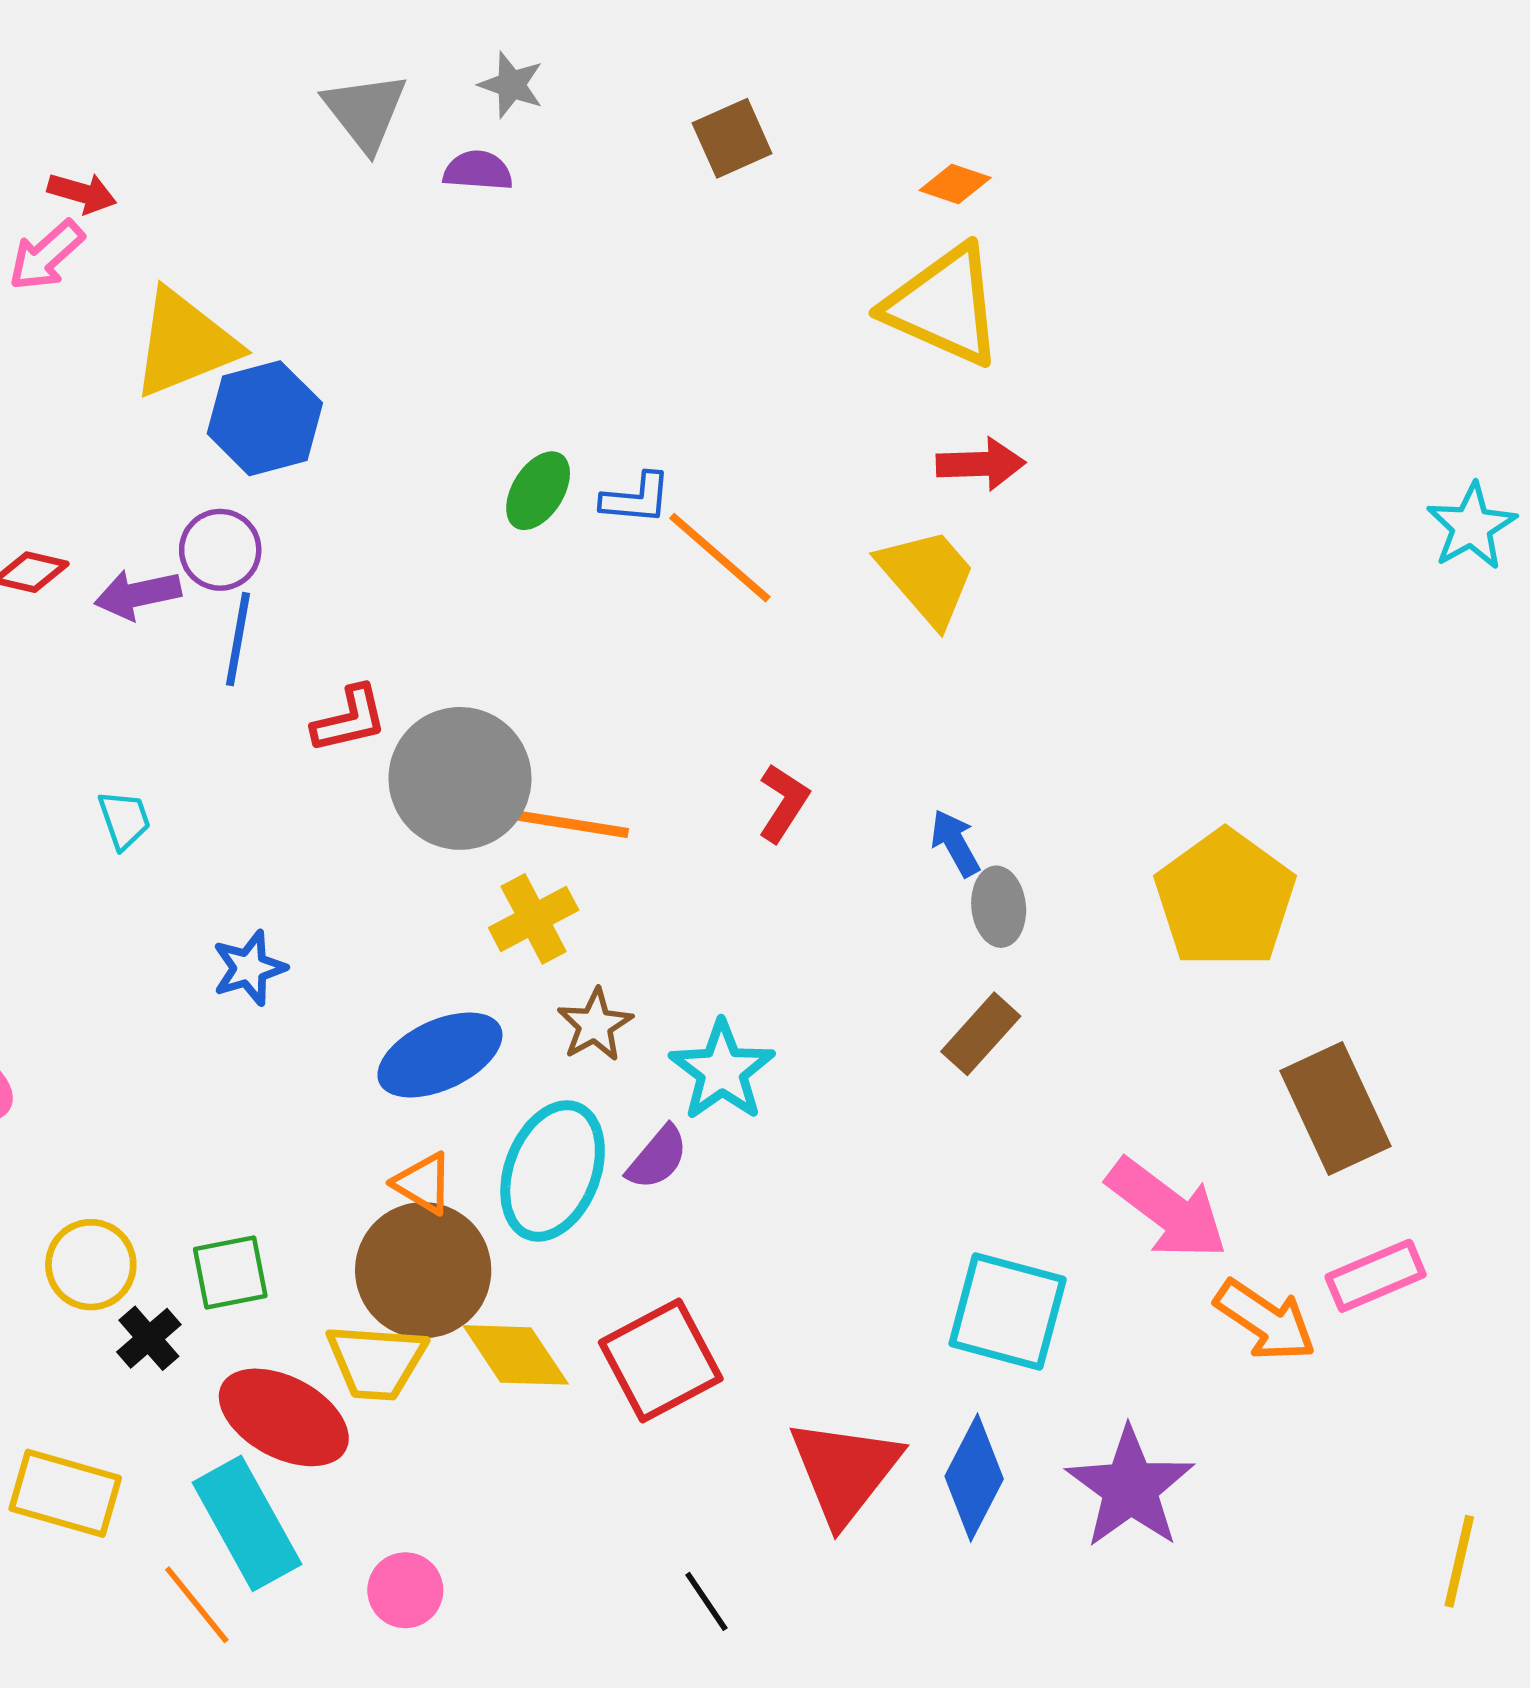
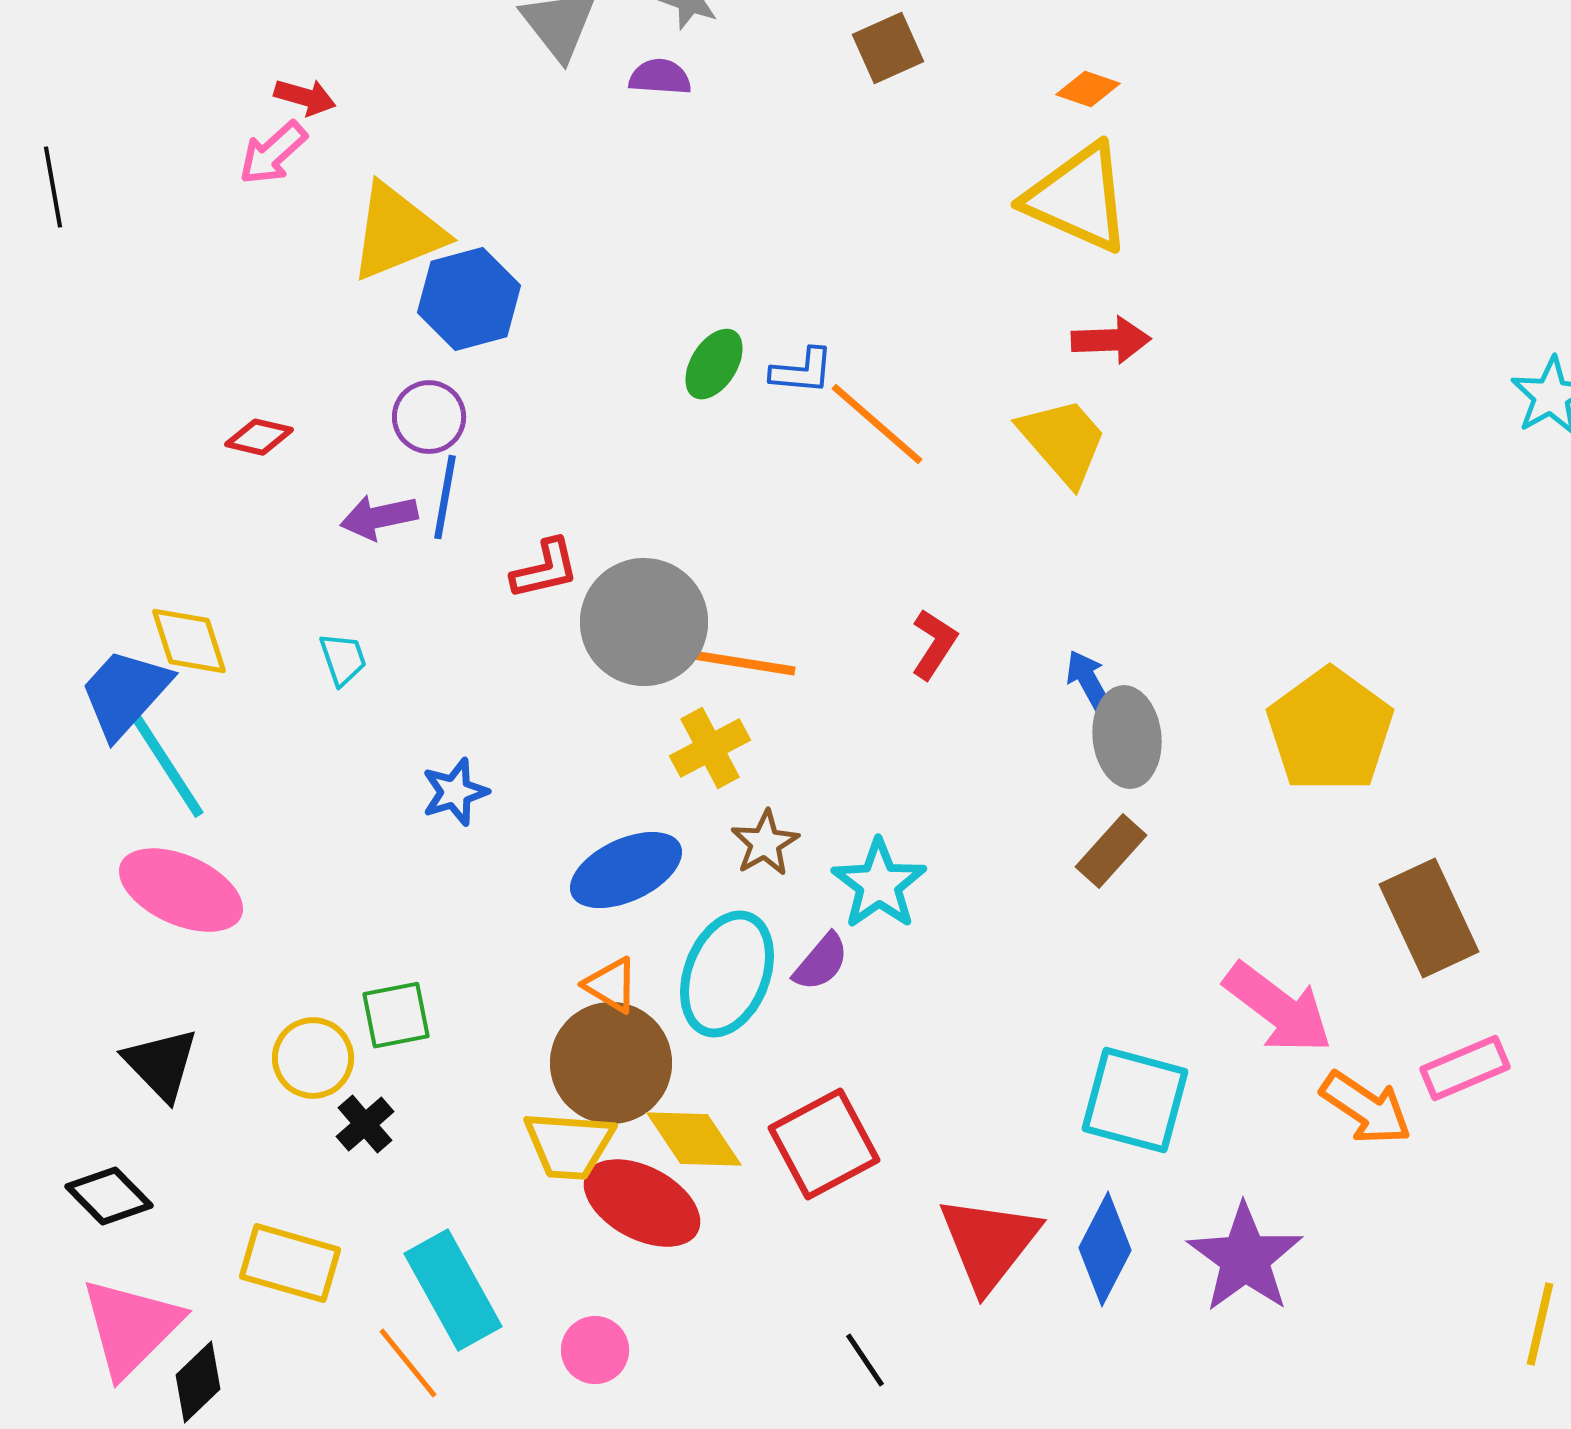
purple arrow: (138, 594) -> (379, 517), moved
gray ellipse: (999, 907) -> (1127, 737), size x1.4
green square: (230, 1272) -> (396, 1015), moved
red ellipse: (284, 1417) -> (642, 1203), moved

